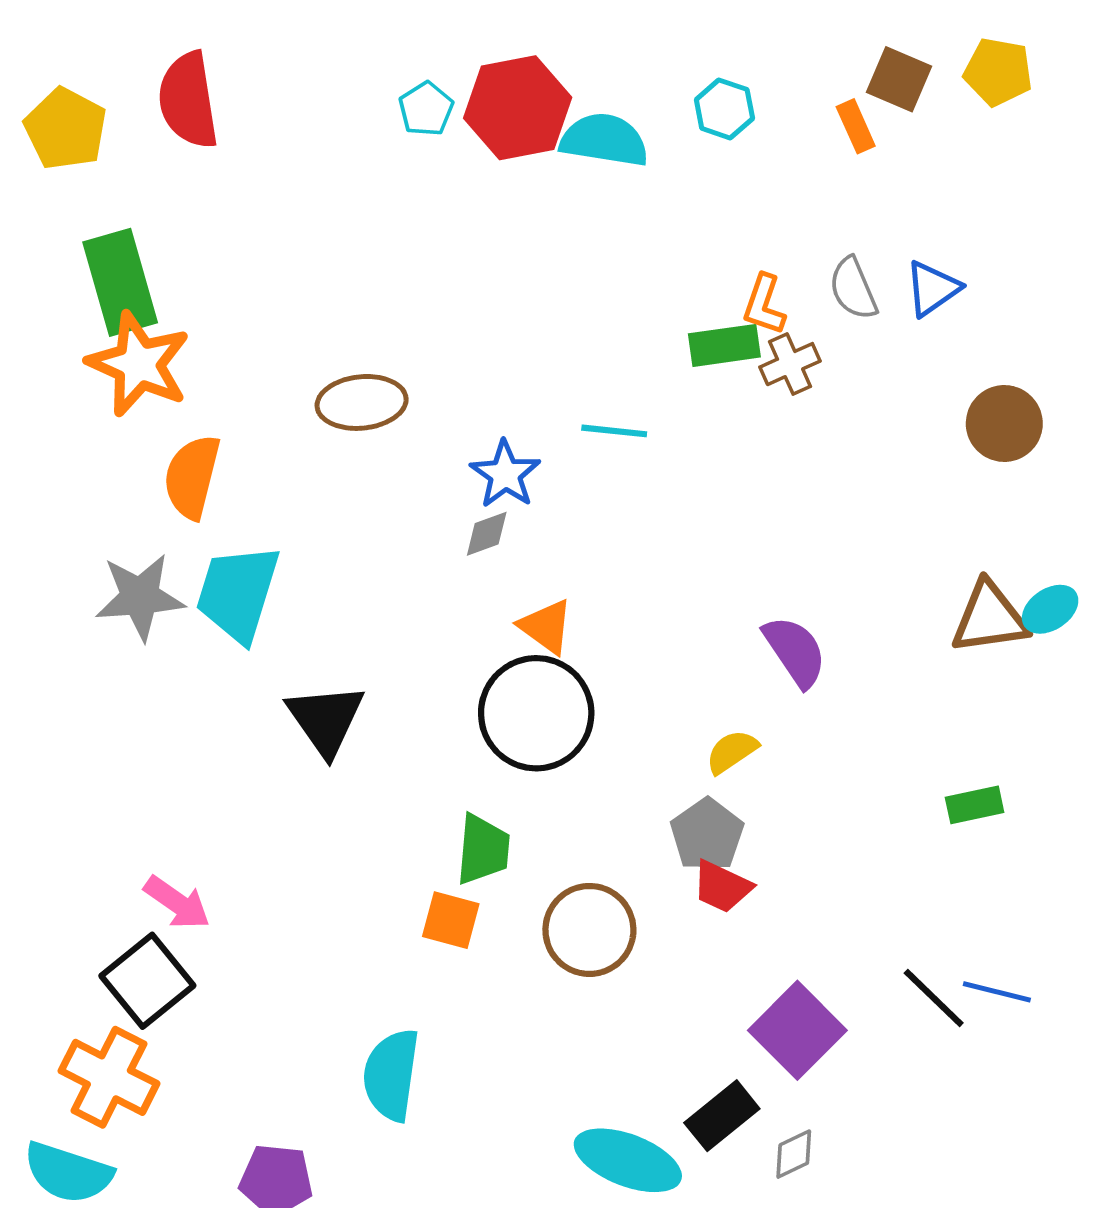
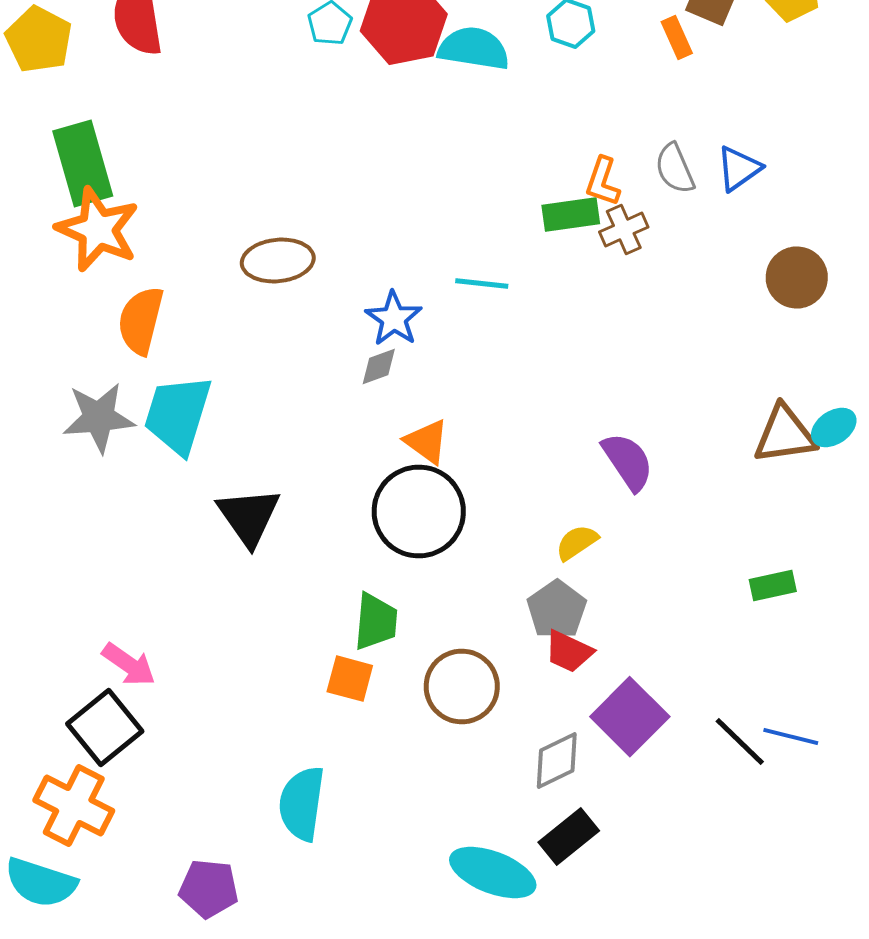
purple square: (797, 1030) -> (630, 716), moved
gray diamond: (794, 1154) -> (557, 760), moved, size x1.4

